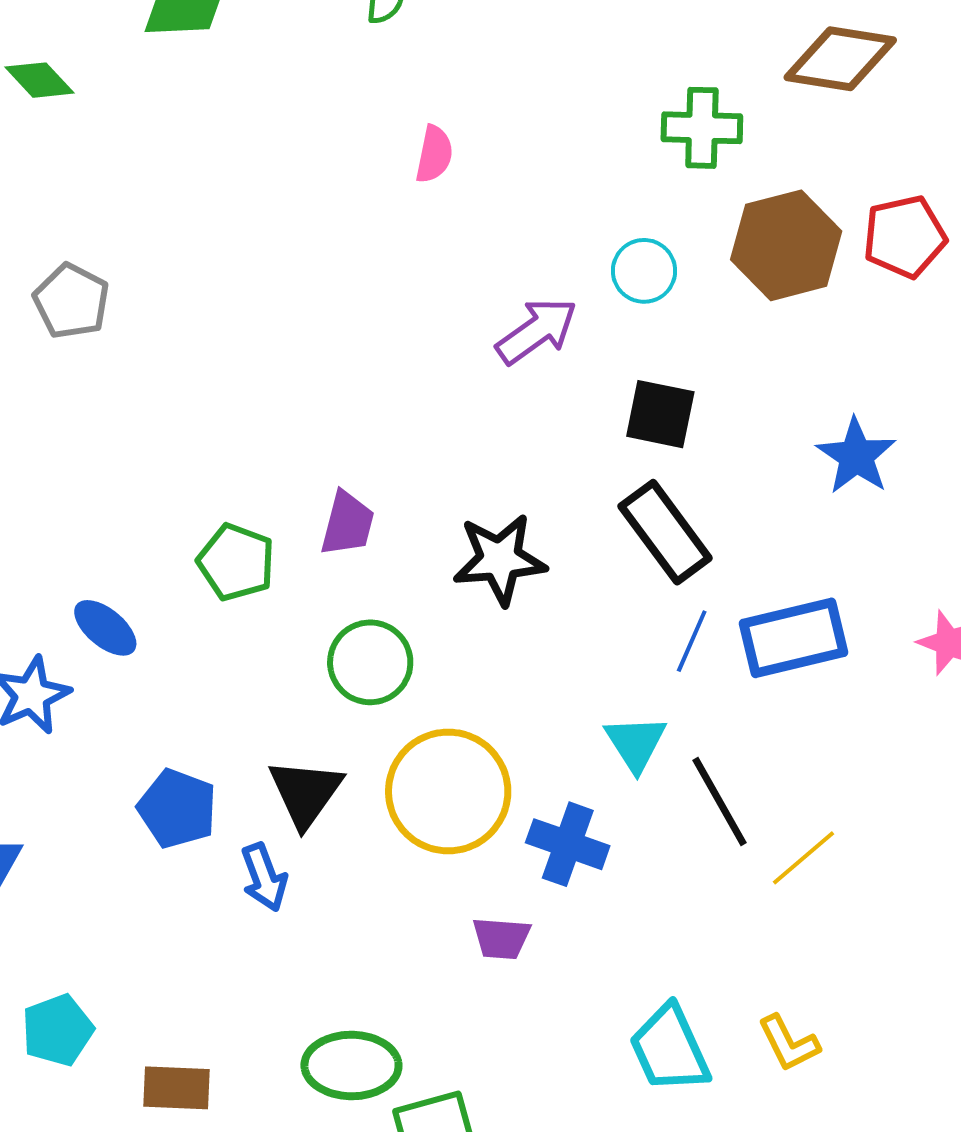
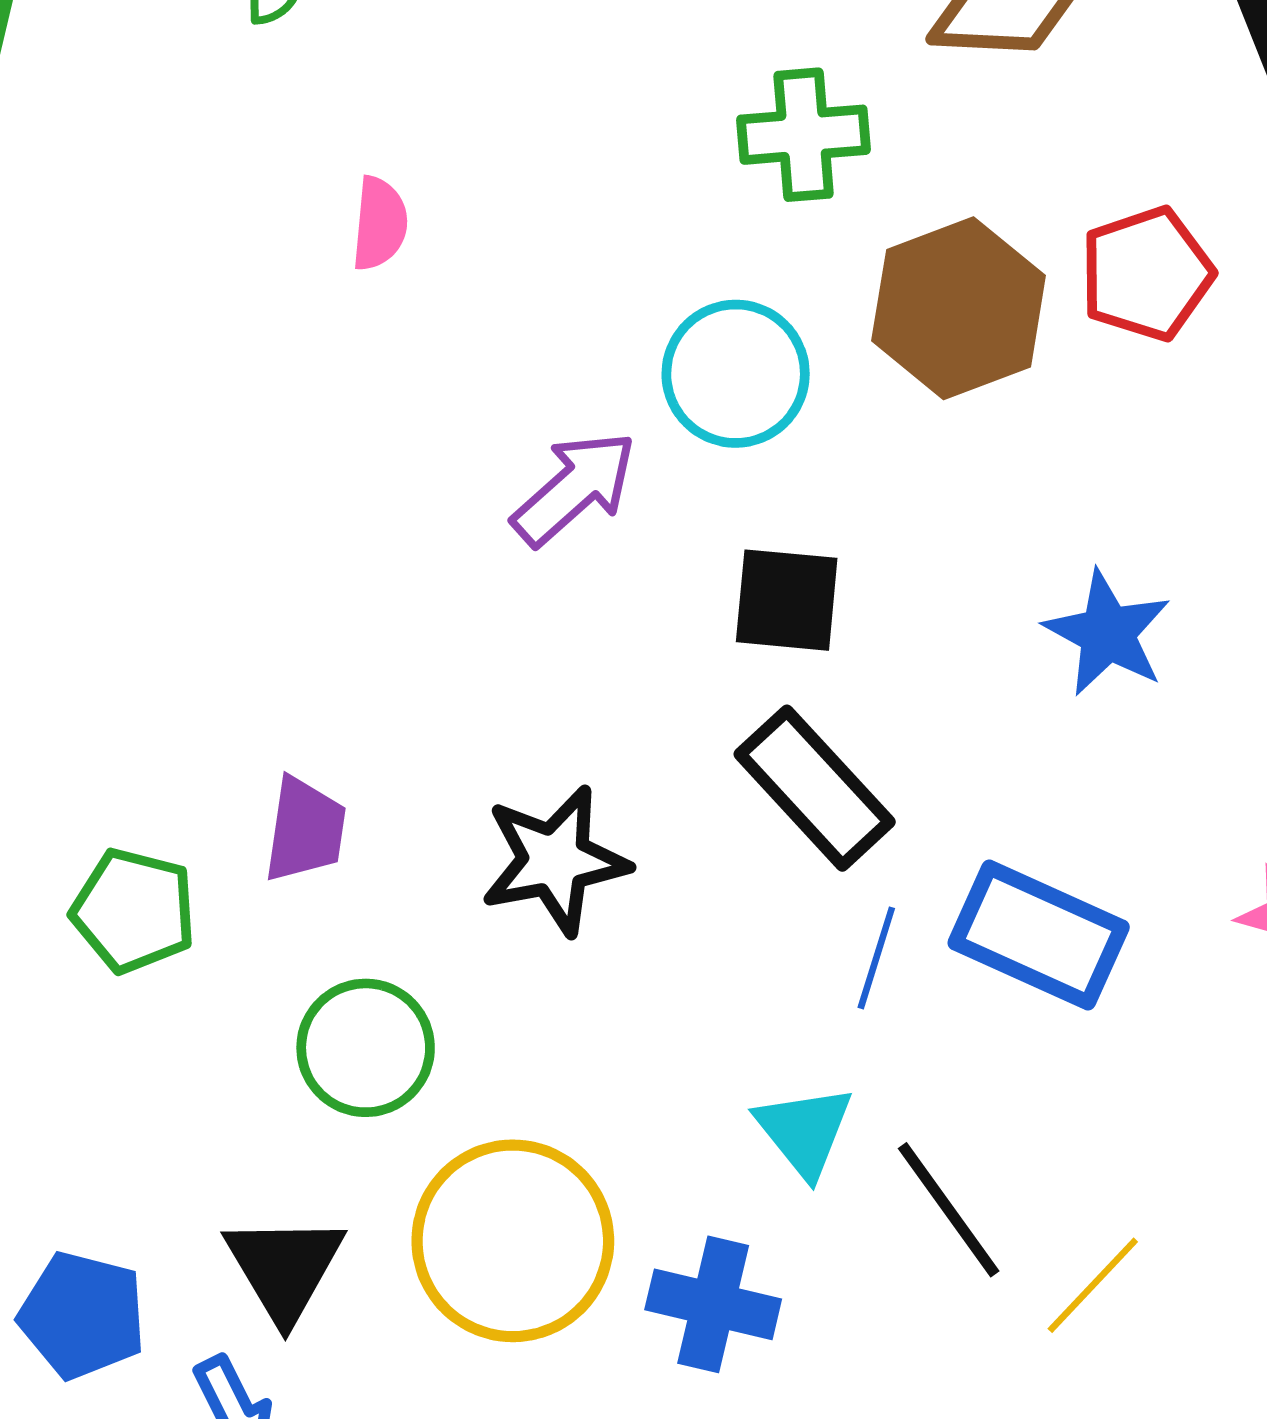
cyan circle: (644, 271) -> (736, 374), size x1.4
blue rectangle: (794, 638) -> (1039, 935), turned 44

